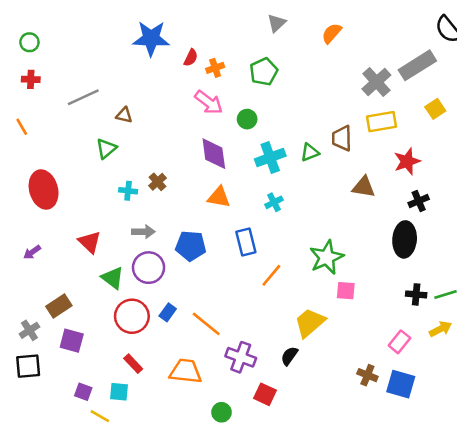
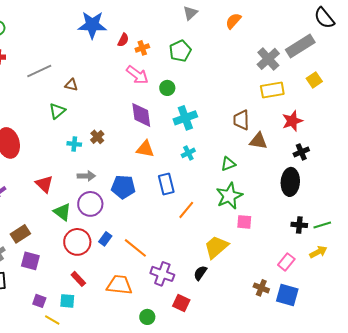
brown trapezoid: (342, 138) -> (241, 120), moved
green triangle: (310, 152) -> (228, 164), moved

